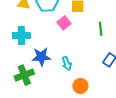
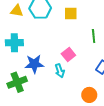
pink square: (64, 23) -> (68, 55), moved
orange circle: (80, 86) -> (89, 95), moved

